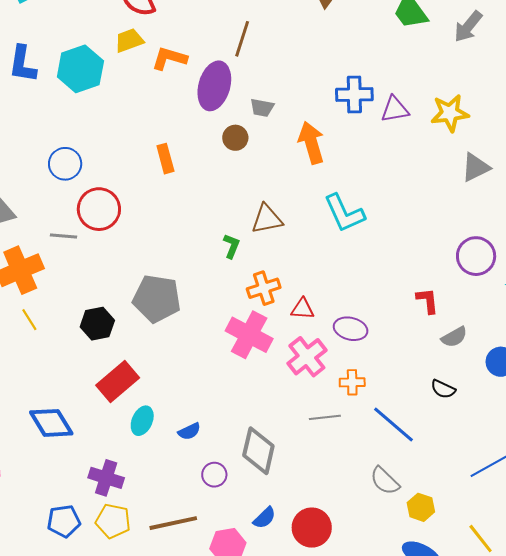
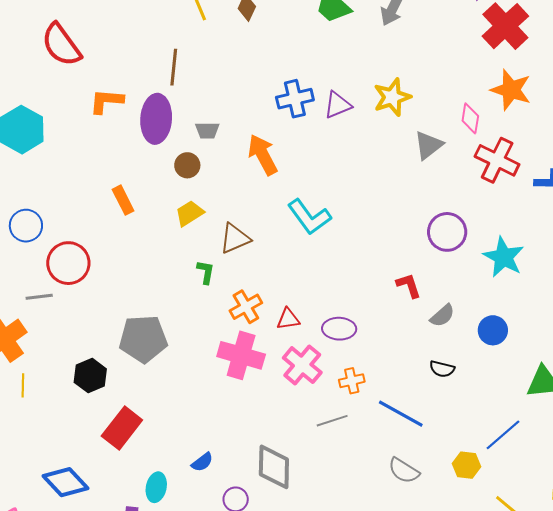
yellow trapezoid: (129, 40) -> (190, 213), moved
yellow line: (29, 320) -> (23, 385), turned 45
cyan ellipse: (142, 421) -> (156, 487), moved
yellow hexagon: (421, 507) -> (467, 465), moved

